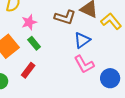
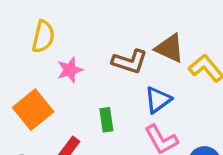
green rectangle: (34, 43) -> (106, 120), moved, turned 32

